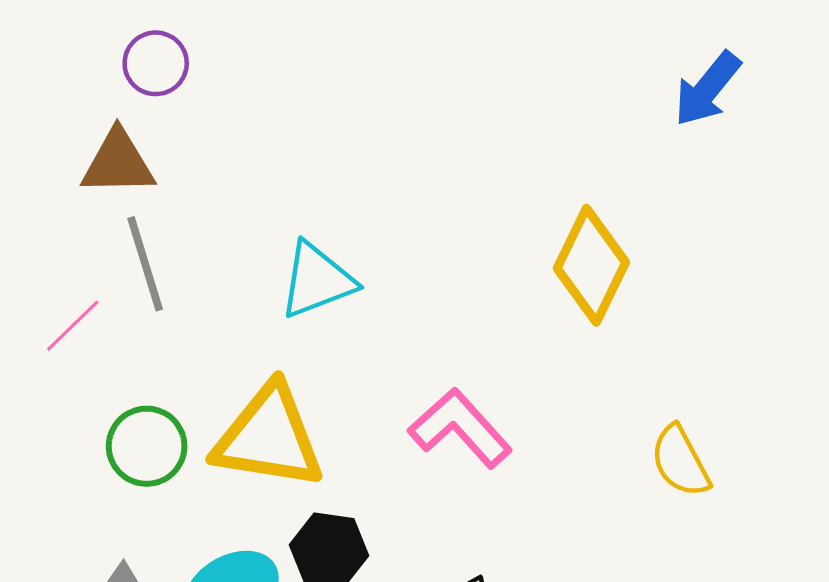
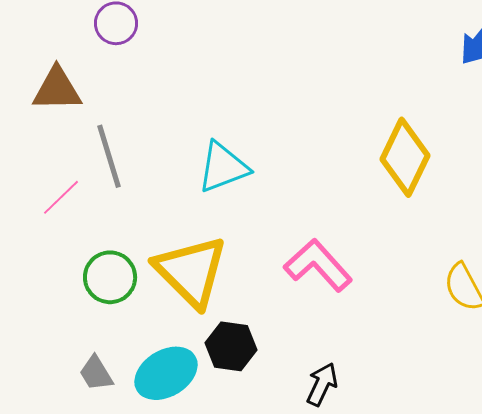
brown triangle: (118, 163) -> (57, 89), moved
yellow triangle: (269, 437) -> (191, 271), turned 36

